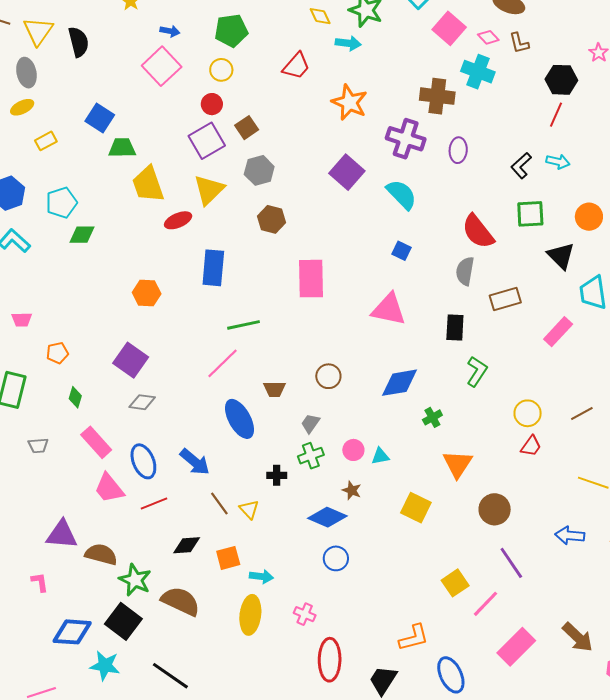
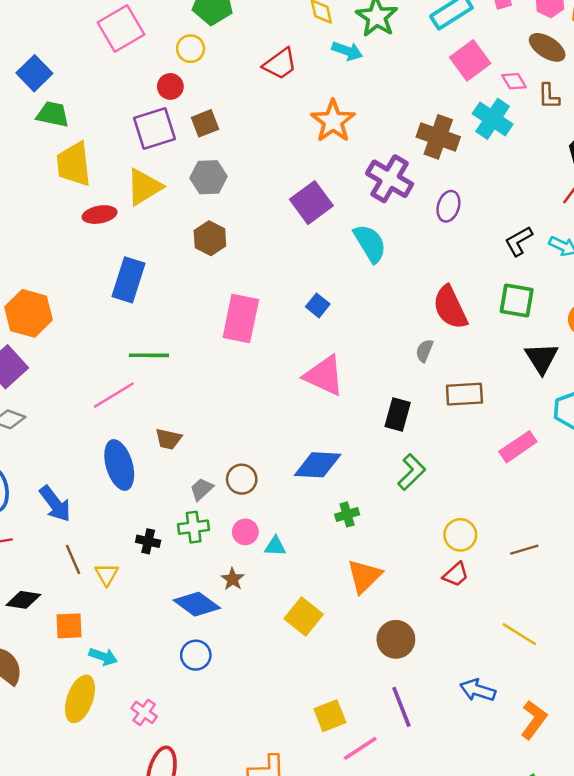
blue square: (402, 251) -> (318, 305), moved
gray semicircle: (465, 271) -> (424, 351), size x0.7
orange hexagon: (147, 293) -> (29, 313), moved, size x1.4
brown circle: (328, 376) -> (242, 479), moved

